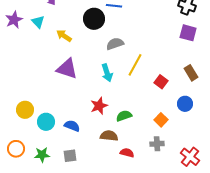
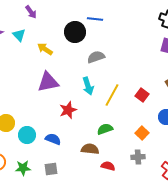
yellow line: (135, 65) -> (112, 95), moved
purple triangle: (67, 69) -> (48, 82), turned -30
red star: (99, 106) -> (68, 110), moved

